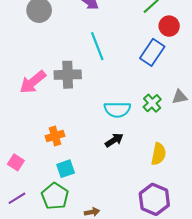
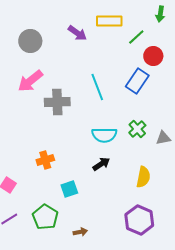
cyan line: (97, 46) -> (97, 87), moved
pink arrow: (33, 82) -> (30, 81), moved
gray triangle: (180, 97) -> (163, 138), moved
cyan square: (66, 169) -> (69, 189), moved

